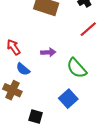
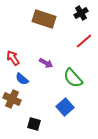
purple arrow: (48, 52) -> (46, 63), turned 32

